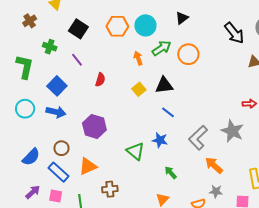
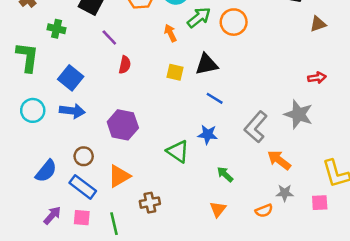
purple line: (77, 60) -> (109, 37), moved
yellow square: (139, 89) -> (175, 72), turned -32

